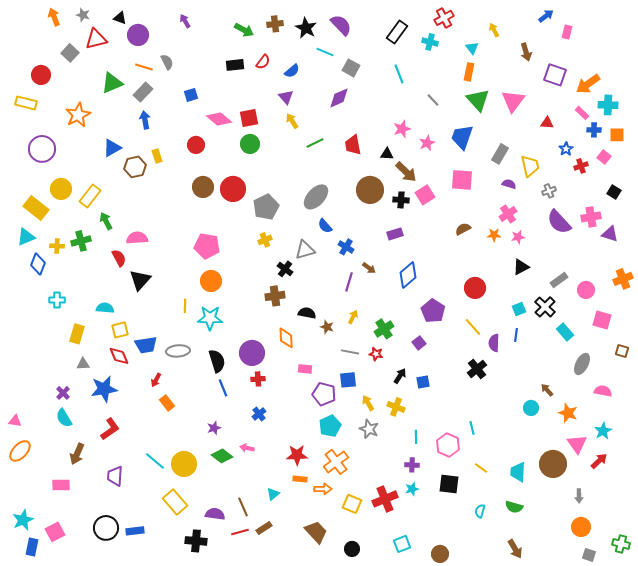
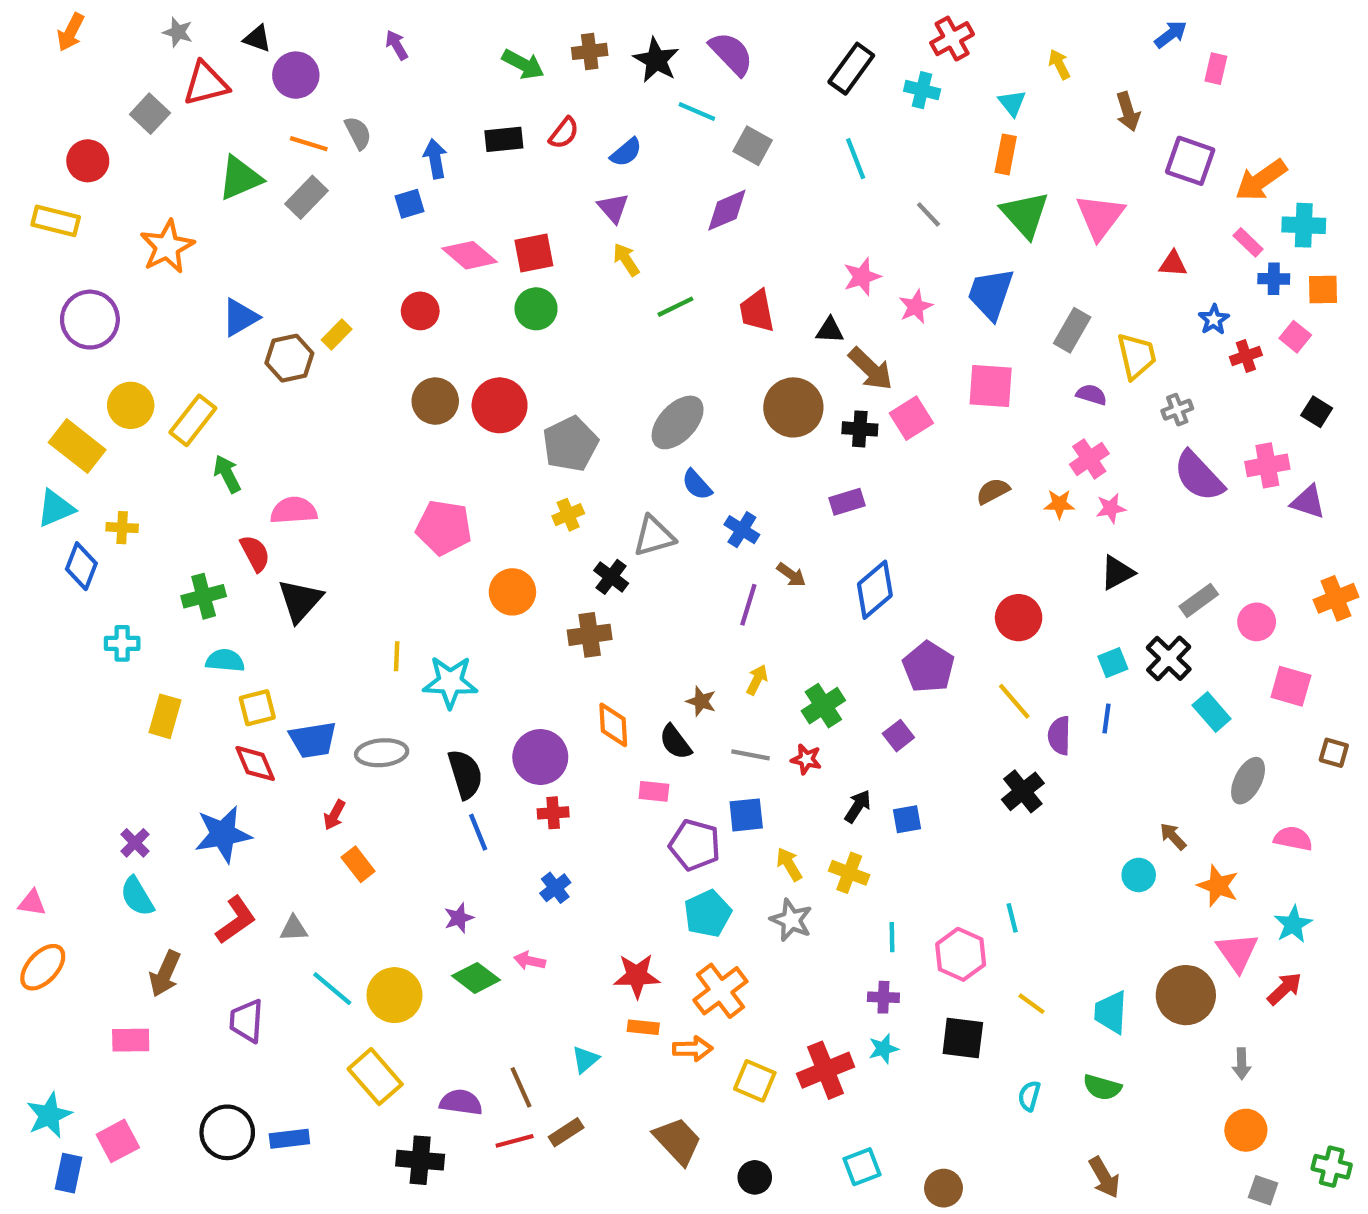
orange arrow: (54, 17) -> (71, 32), moved, turned -132
blue arrow: (145, 120) -> (435, 159), moved
yellow rectangle: (157, 156) -> (337, 335), turned 64
green cross: (81, 241) -> (204, 596), moved
orange circle: (211, 281) -> (512, 592), moved
black semicircle: (307, 313) -> (675, 742), moved, turned -138
gray triangle: (83, 364) -> (294, 929), moved

